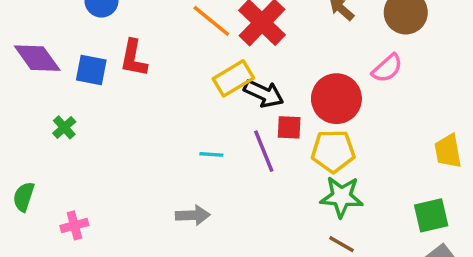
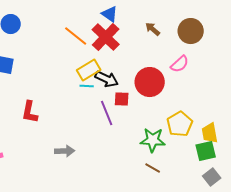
red L-shape: (134, 58) -> (30, 112), moved
yellow pentagon: (333, 151) -> (180, 124), moved, turned -30
yellow trapezoid: (448, 151) -> (210, 133), moved
cyan line: (211, 154) -> (87, 86), moved

